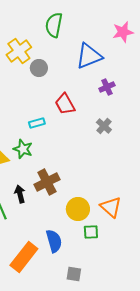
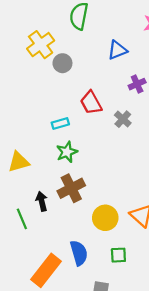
blue triangle: (89, 56) -> (117, 50), size x0.7
gray cross: (104, 126) -> (123, 119), moved
green star: (23, 149) -> (67, 152), moved, turned 30
green square: (91, 232) -> (118, 255), moved

